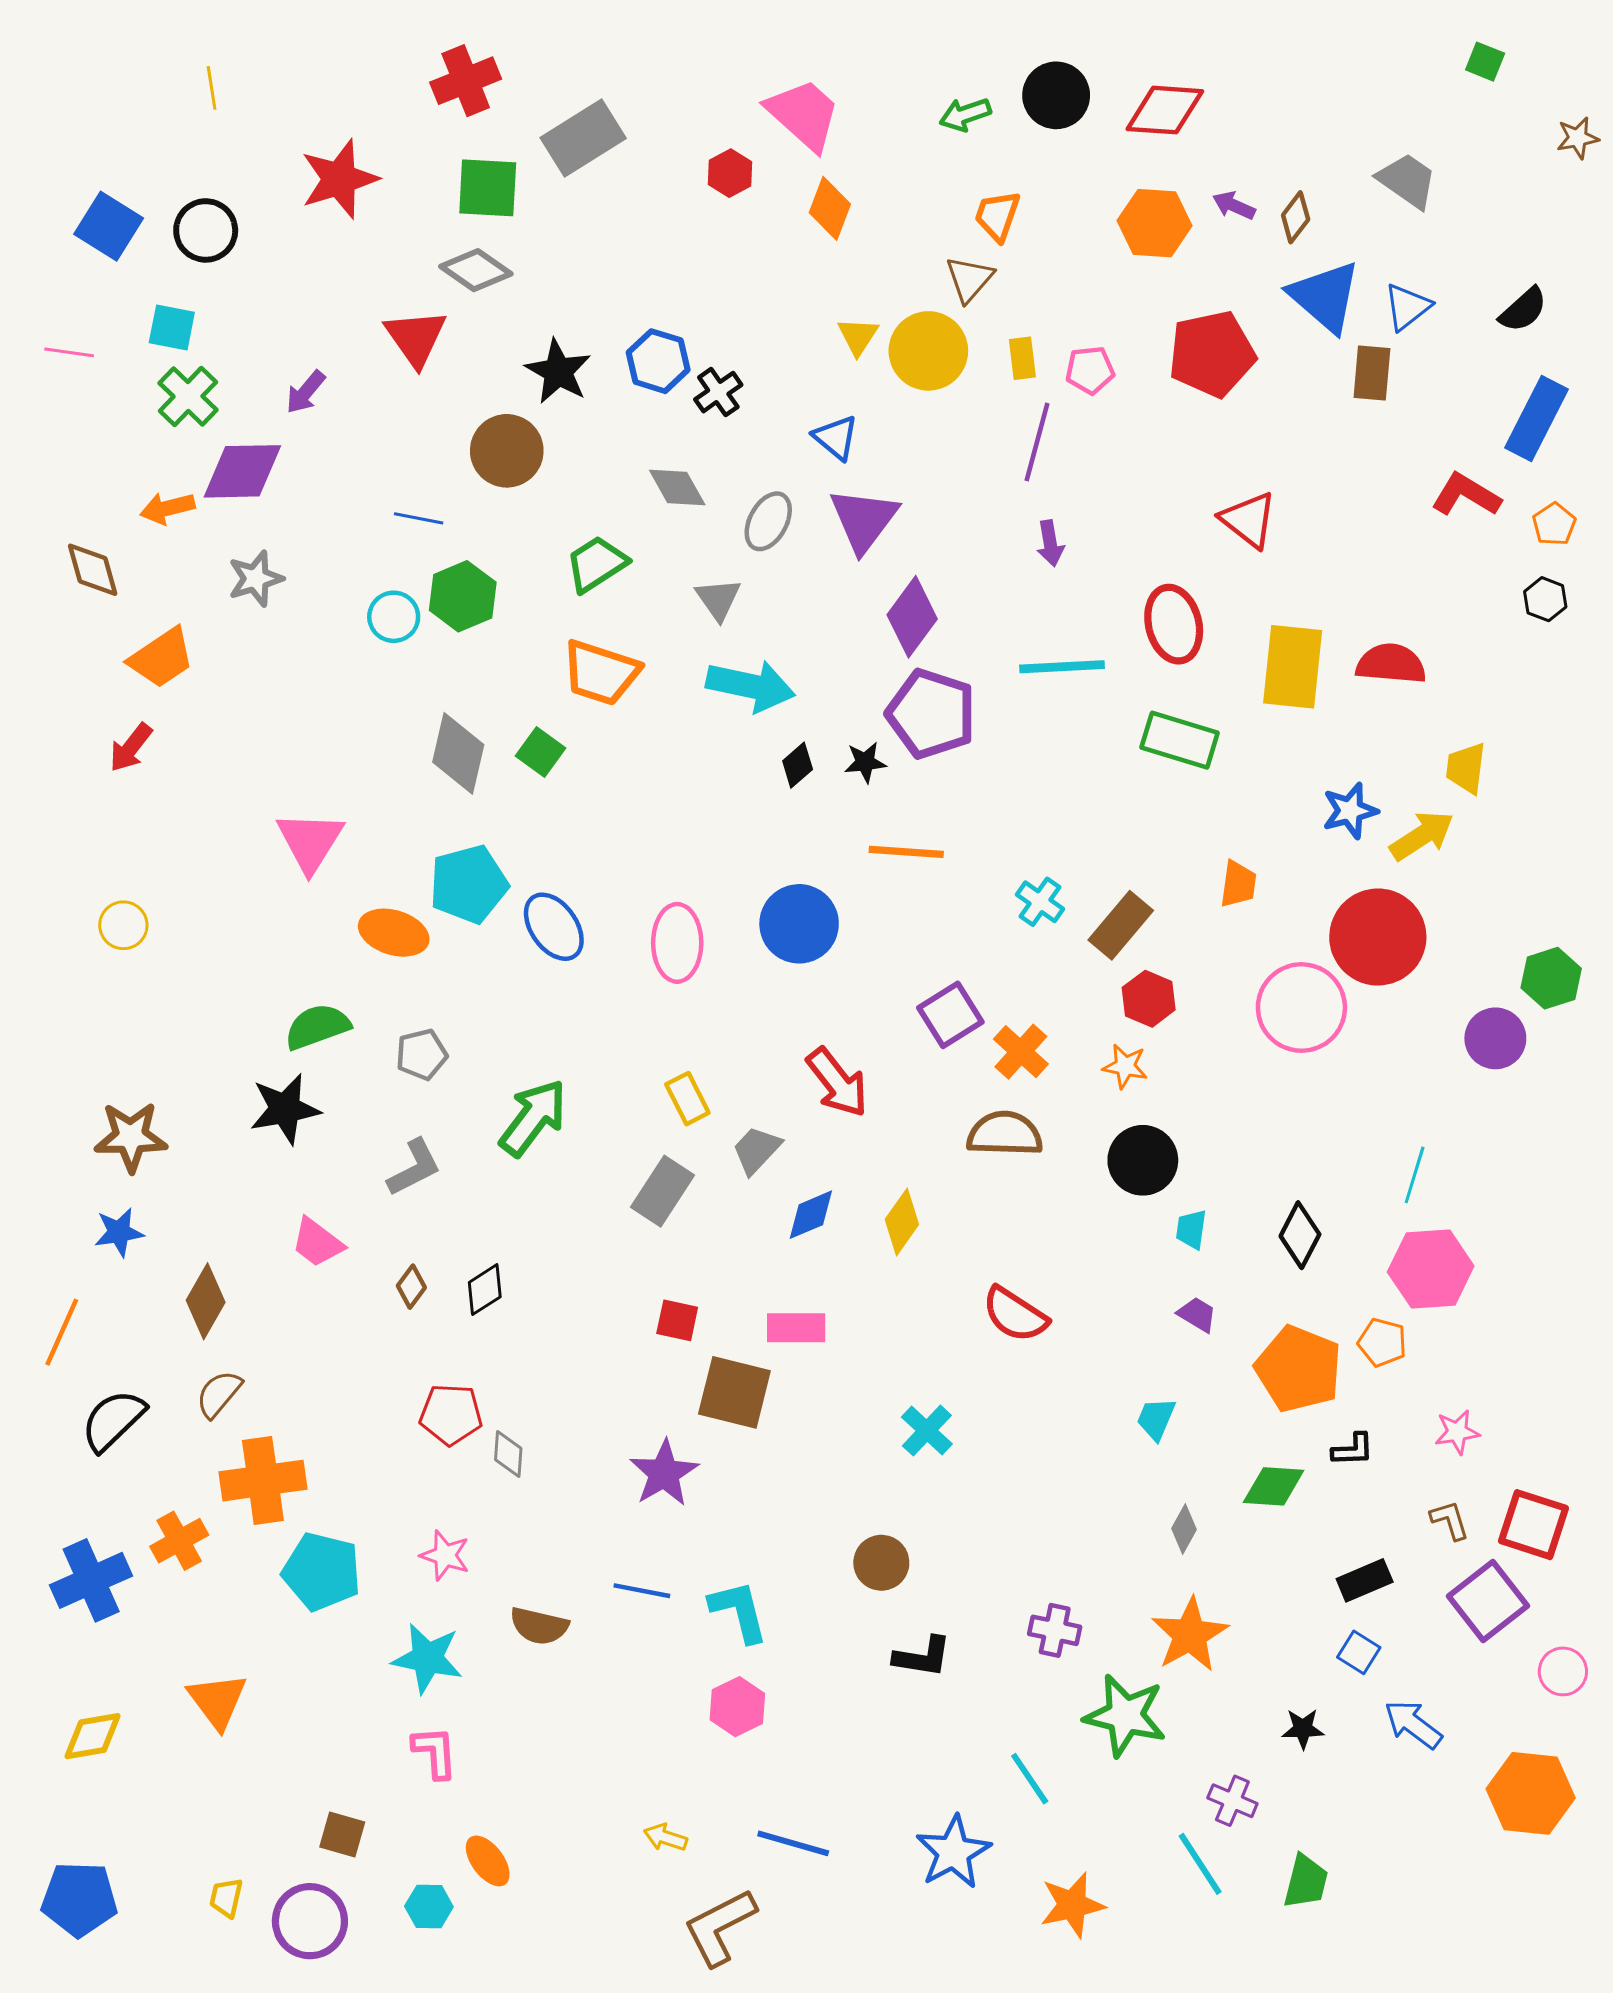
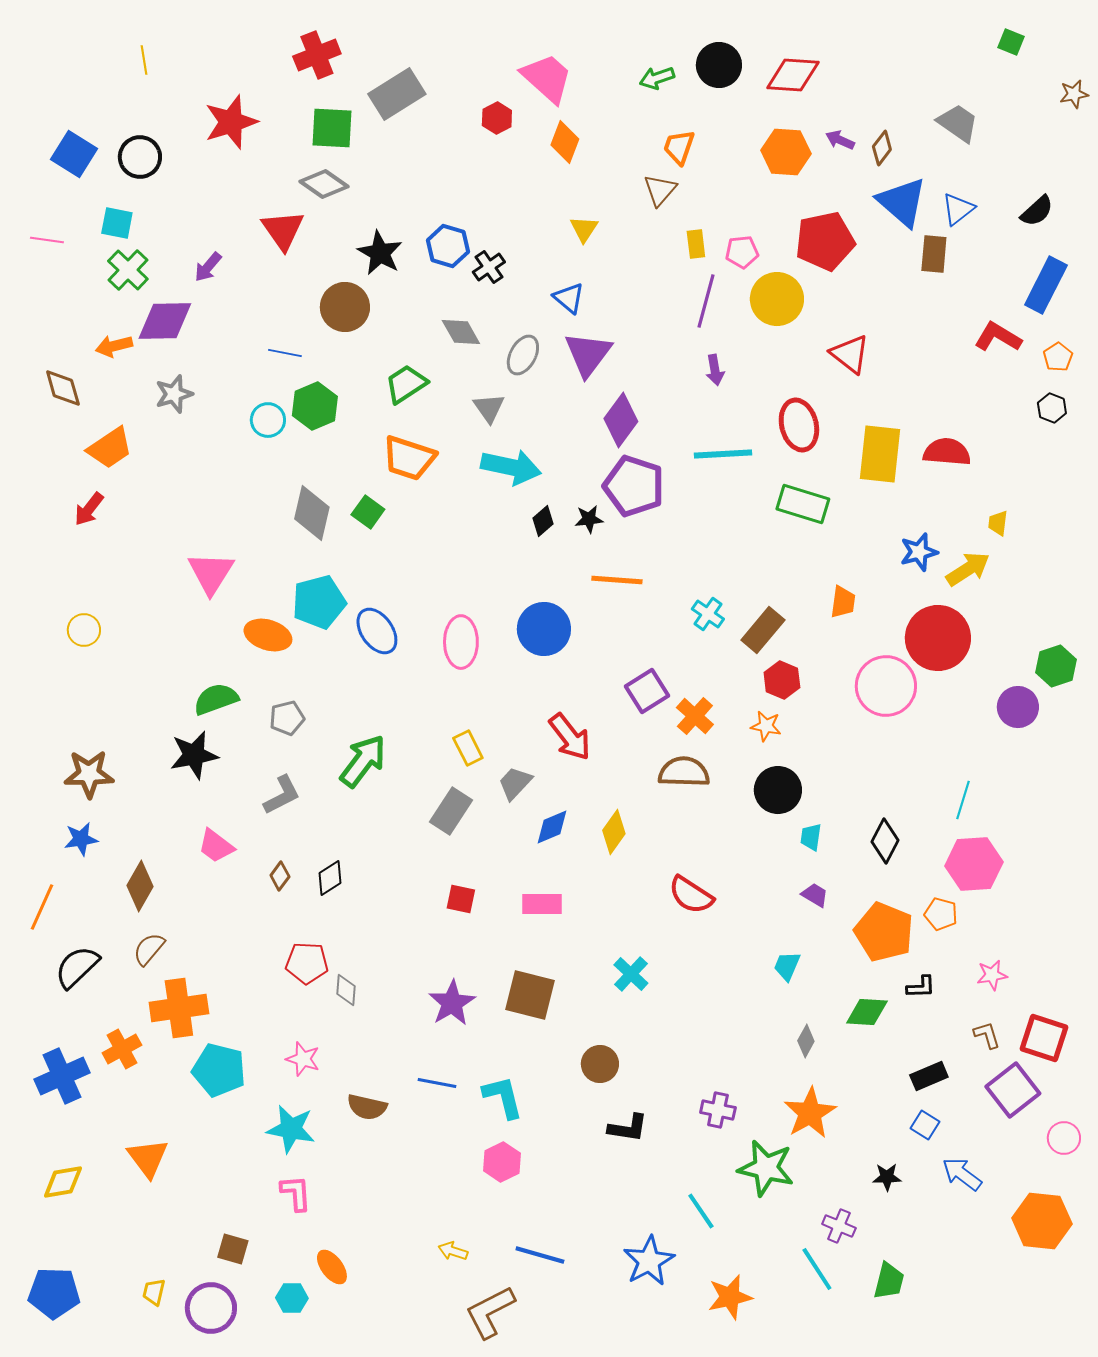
yellow circle: (928, 351) -> (777, 299), moved
yellow trapezoid: (1466, 768) -> (998, 523), size x0.7
brown square: (734, 1392) -> (530, 995), moved

